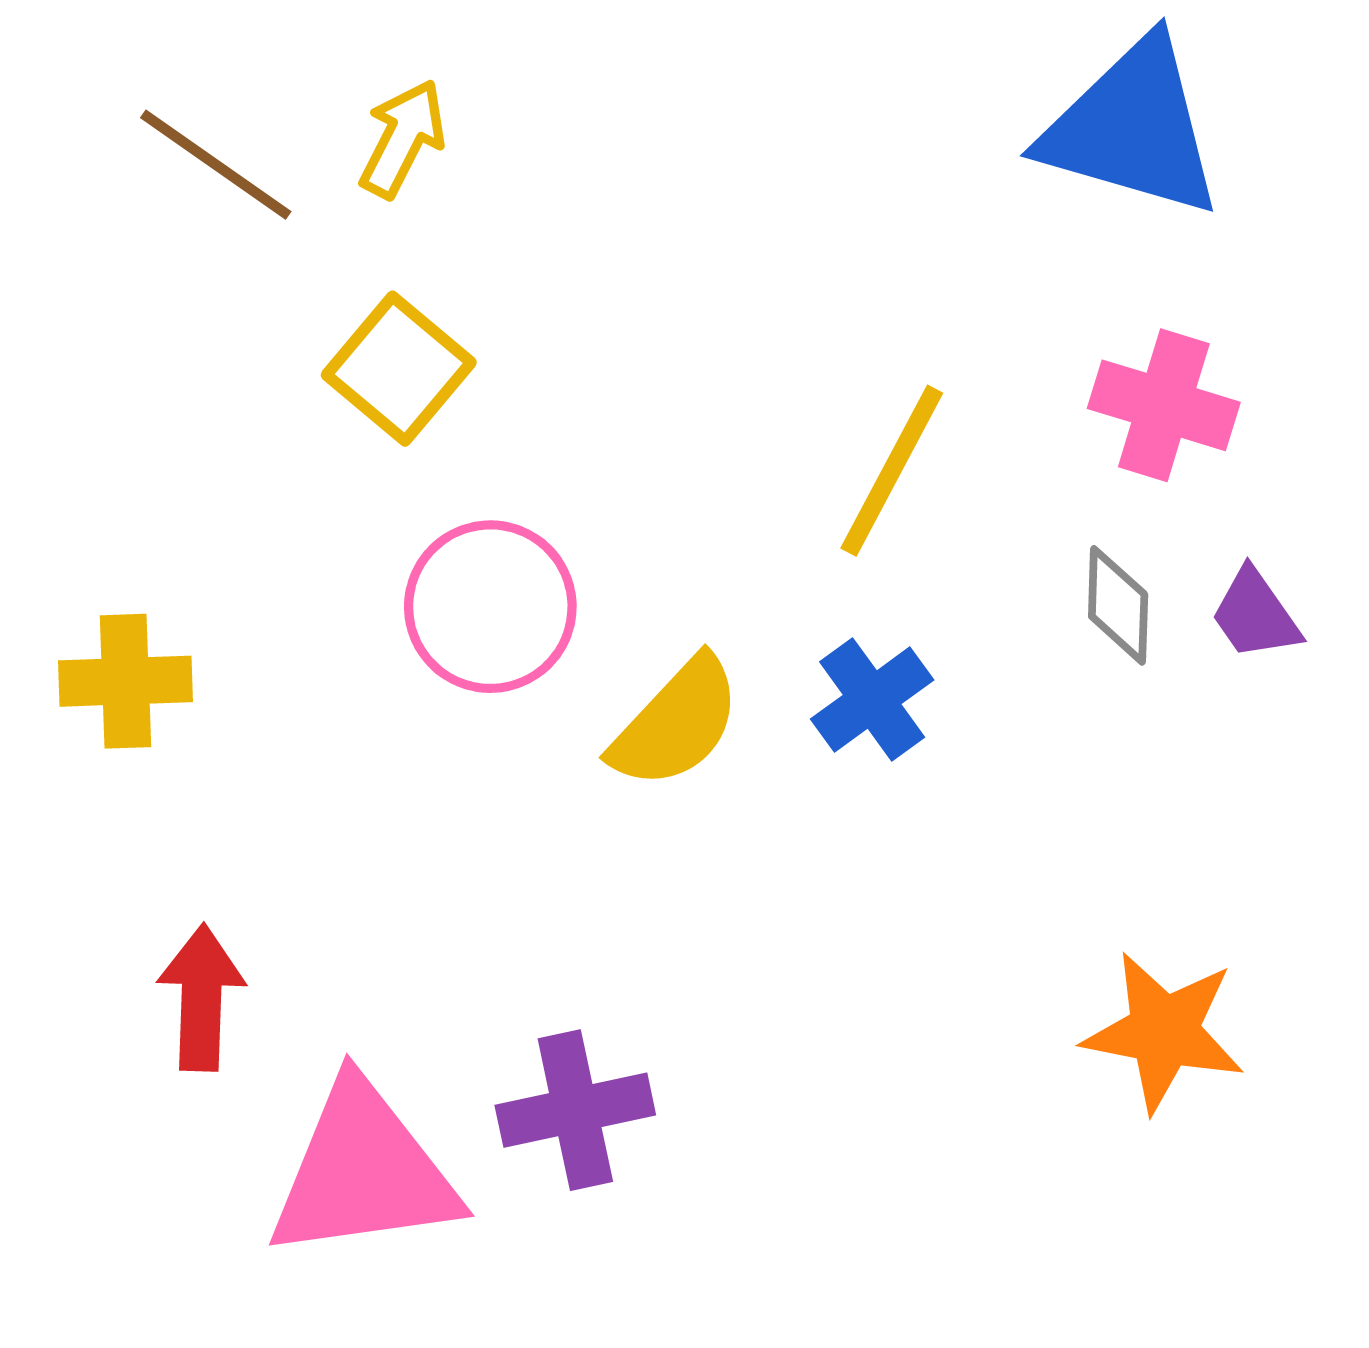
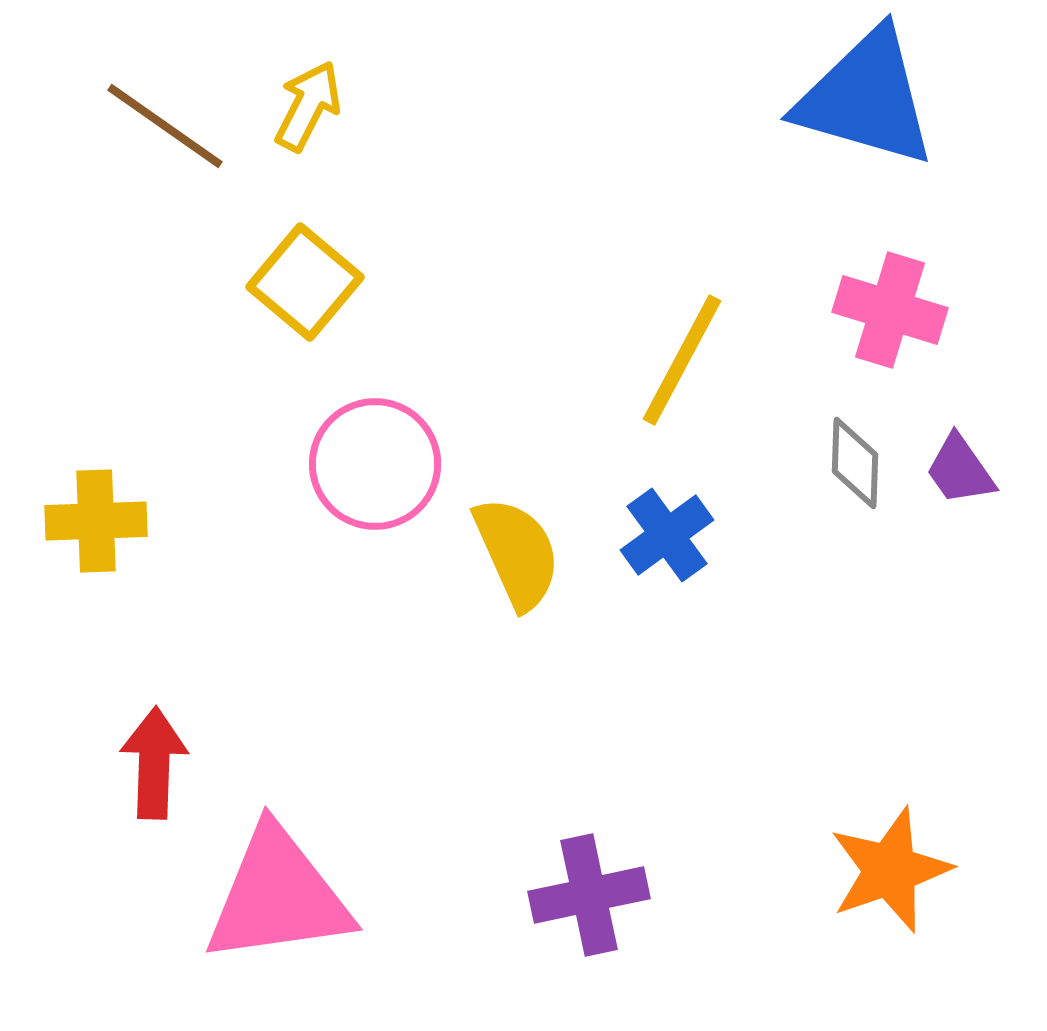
yellow semicircle: (676, 723) -> (517, 553), turned -67
orange star: (1164, 1032) -> (890, 870), moved, turned -30
purple cross: (575, 1110) -> (589, 895), moved

